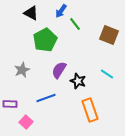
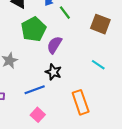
purple semicircle: (59, 70) -> (54, 45), moved
black star: (78, 81) -> (53, 72), moved
pink square: (26, 122) -> (38, 115), moved

